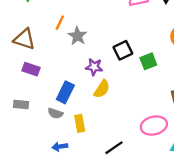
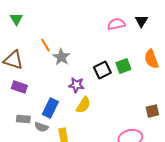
orange line: (60, 23) -> (45, 45), turned -56
green square: (148, 61) -> (123, 66), moved
gray rectangle: (21, 105) -> (23, 119), moved

